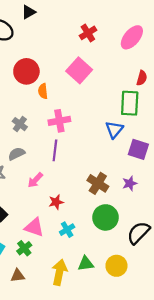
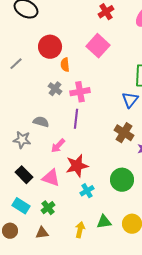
gray cross: (20, 124) -> (55, 89), moved
gray semicircle: (17, 154) -> (41, 122), turned 42
brown cross: (98, 183) -> (124, 133), moved
red star: (56, 202) -> (77, 166), size x1.6
pink triangle: (34, 227) -> (51, 178), moved
yellow arrow: (59, 272) -> (80, 230), size x0.7

